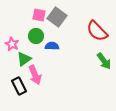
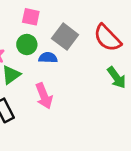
gray square: (57, 17) -> (65, 37), moved
pink arrow: (35, 75) -> (44, 96), moved

